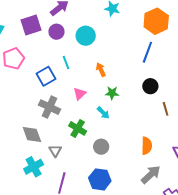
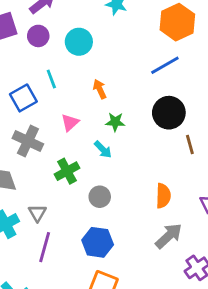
blue line: (147, 52) -> (165, 65), turned 40
black circle: (150, 86) -> (169, 113), size x1.5
green cross: (78, 128) -> (67, 171), turned 30
gray triangle: (55, 151) -> (37, 213), moved

